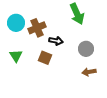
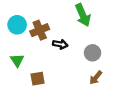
brown square: (45, 58) -> (38, 79), moved, turned -32
brown arrow: (89, 72) -> (96, 78), turned -40

